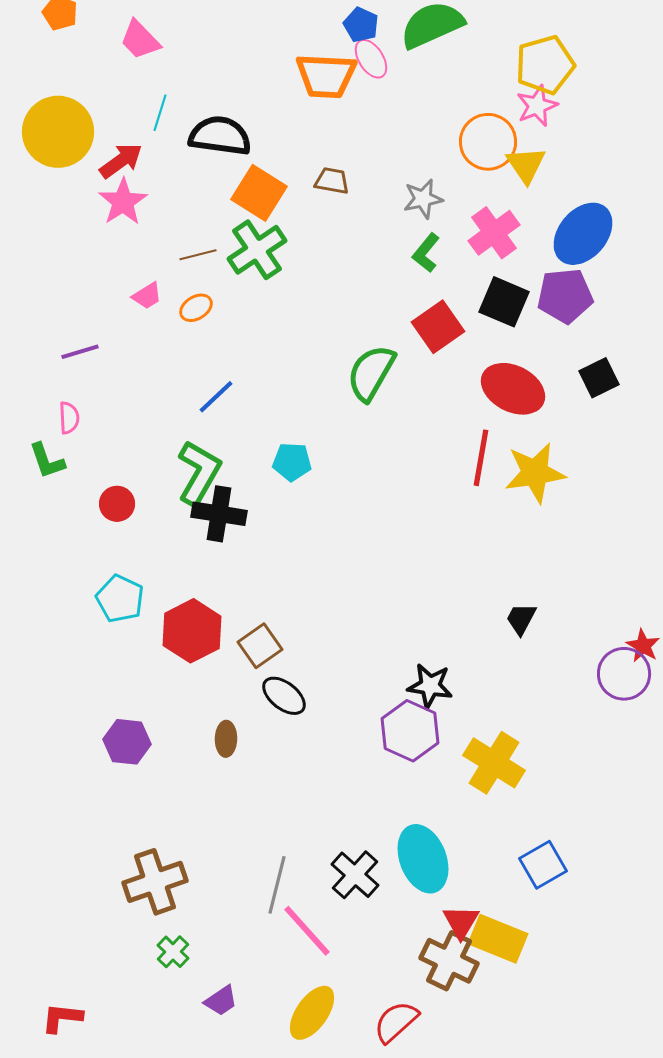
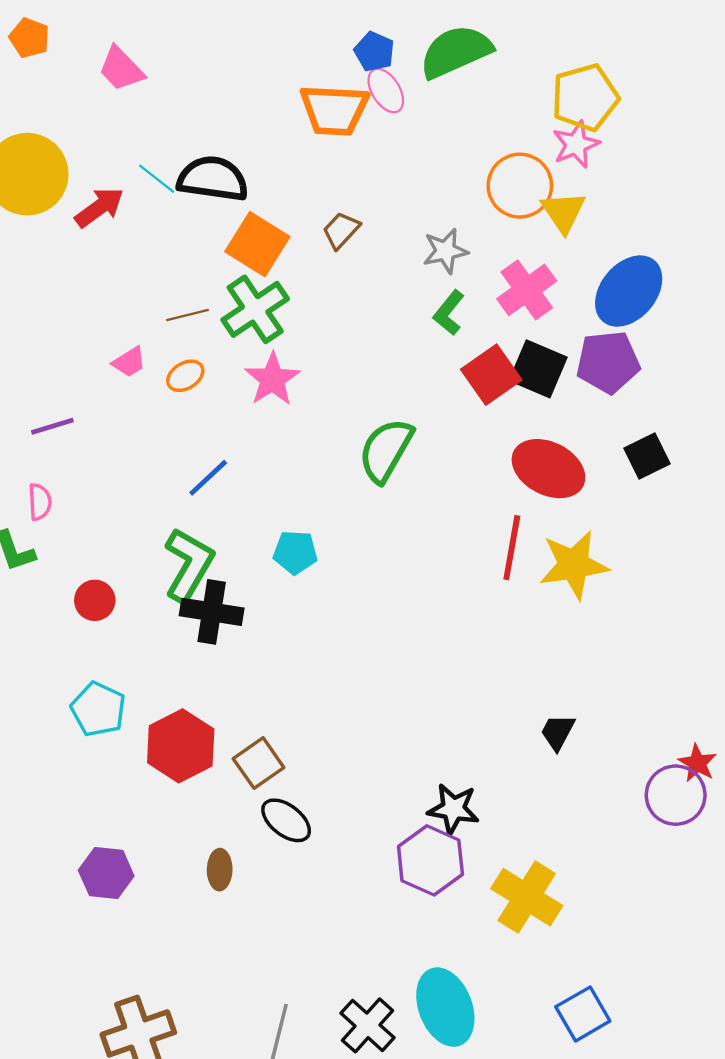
cyan line: (160, 113) -> (157, 179), moved, turned -69
brown trapezoid: (332, 181) -> (341, 230), turned -57
pink star: (123, 202) -> (272, 379), moved
red square: (438, 327) -> (491, 375), moved

